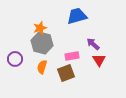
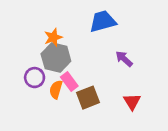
pink rectangle: (72, 56) -> (69, 82), moved, turned 64
purple circle: (15, 59) -> (35, 78), moved
red triangle: (99, 60) -> (132, 102), moved

